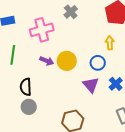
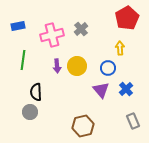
gray cross: (71, 12) -> (81, 29), moved
purple arrow: (47, 61) -> (57, 66), turned 64
gray circle: (29, 107) -> (30, 112), moved

